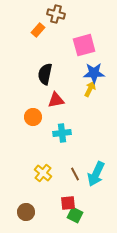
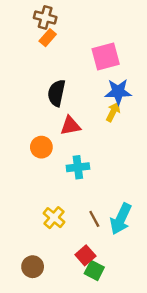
brown cross: (56, 14) -> (45, 17), moved
red square: (68, 203) -> (85, 255), turned -35

